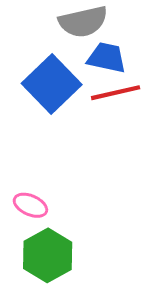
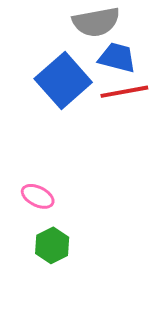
green hexagon: (48, 255) -> (52, 245), size x0.7

